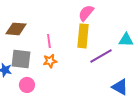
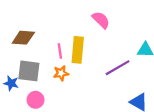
pink semicircle: (86, 13) -> (101, 20), turned 96
yellow rectangle: (83, 36) -> (78, 50), moved

